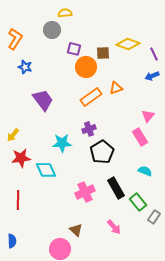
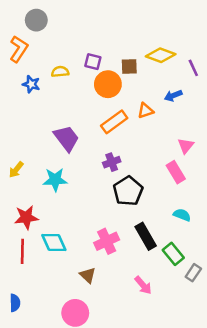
yellow semicircle: (65, 13) -> (60, 72), moved
gray circle: (52, 30) -> (36, 20), moved
blue arrow: (152, 76) -> (173, 96), moved
purple trapezoid: (43, 100) -> (66, 138), moved
cyan star: (62, 143) -> (55, 180), moved
red star: (21, 158) -> (26, 217), moved
cyan diamond: (46, 170) -> (54, 243), moved
brown triangle: (76, 230) -> (88, 275), moved

